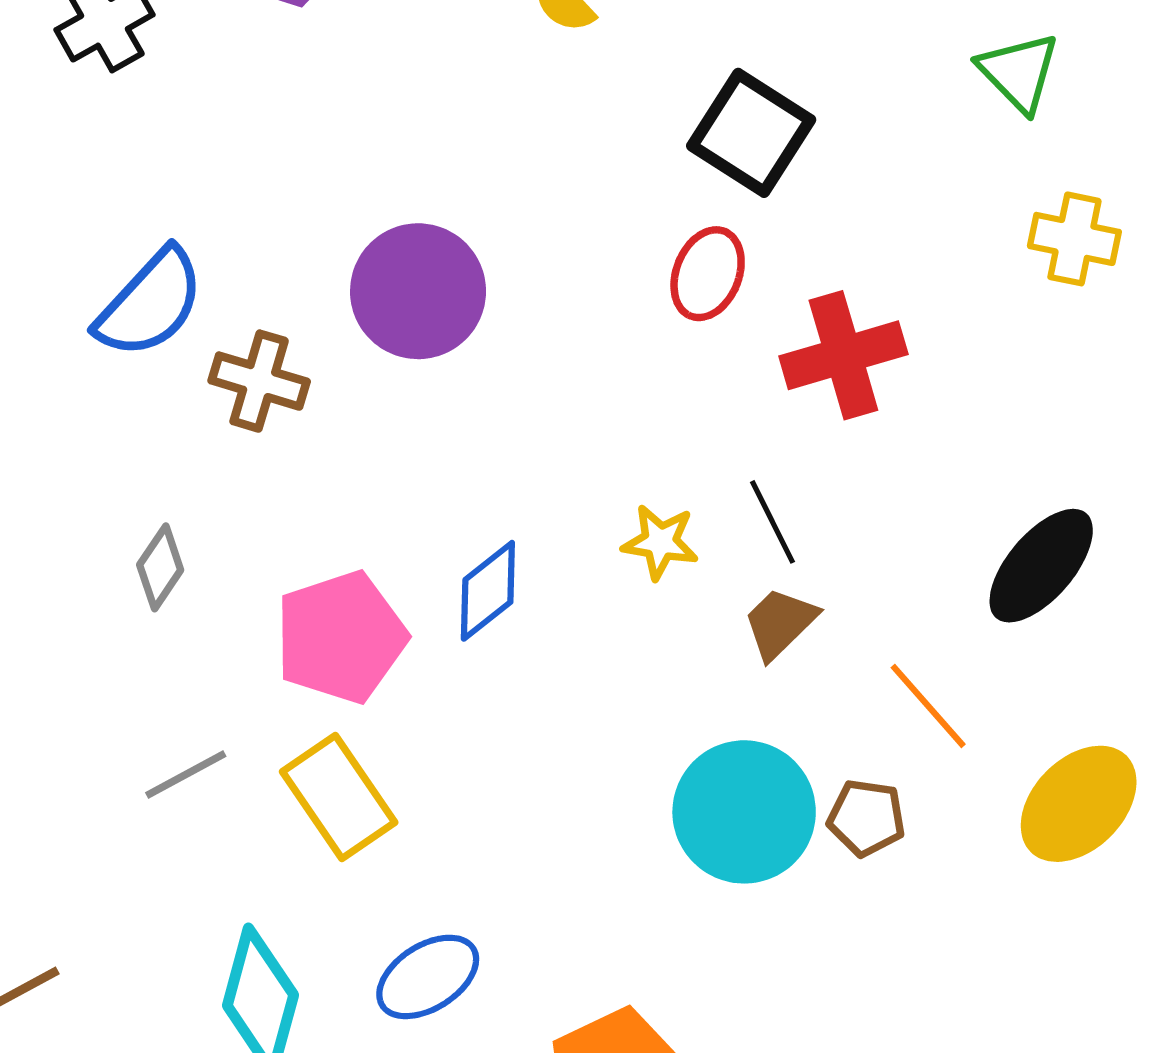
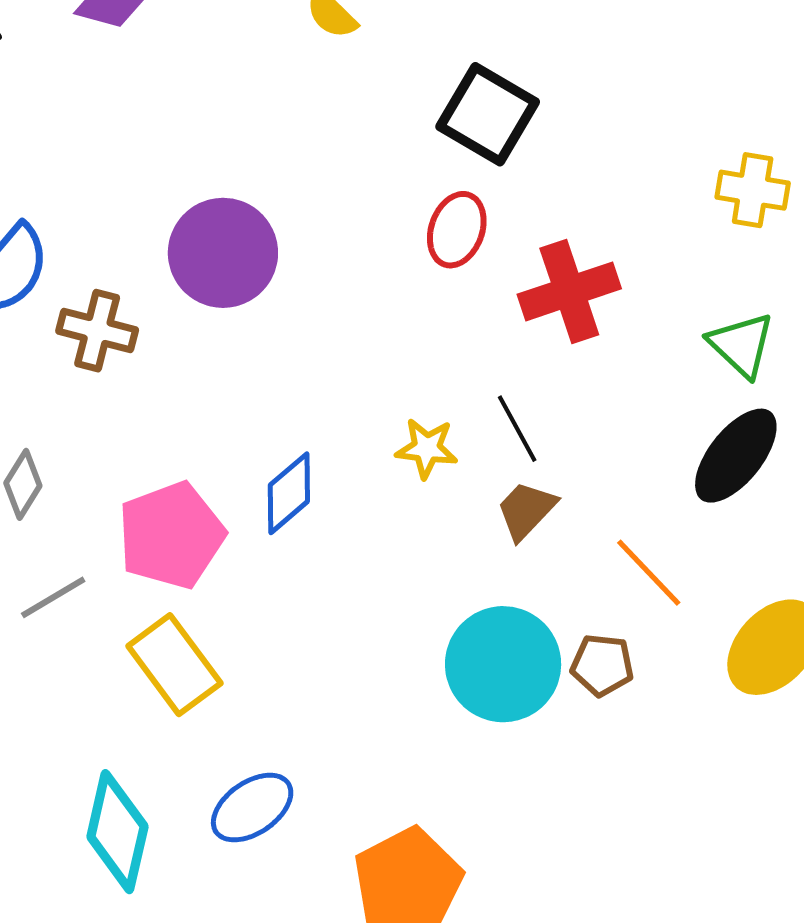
green triangle: (1019, 72) -> (741, 345), moved
gray line: (186, 775) -> (53, 597), moved

